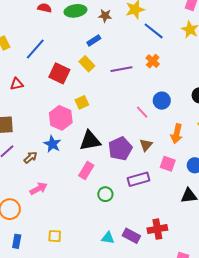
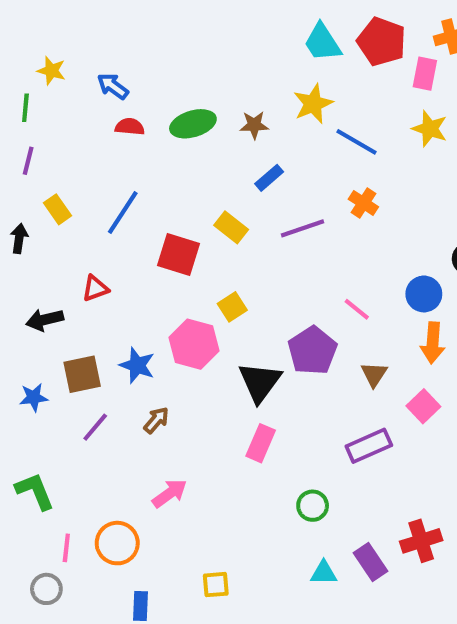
blue rectangle: (94, 40) -> (269, 178), moved
blue circle: (162, 101) -> (424, 294), moved
black triangle: (90, 141) -> (260, 382), turned -35
blue star: (52, 144) -> (137, 365), moved
purple pentagon: (120, 149) -> (312, 351), moved
brown arrow: (30, 157) -> (156, 420), moved
pink square: (168, 164) -> (423, 406), turned 35
green circle: (105, 194) -> (313, 506), moved
purple rectangle: (131, 236) -> (370, 562), turned 36

